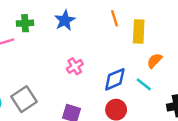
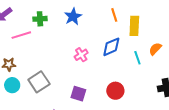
orange semicircle: (154, 61) -> (155, 49), moved
blue diamond: (115, 79) -> (111, 47), moved
cyan line: (144, 84) -> (137, 58), moved, turned 32

